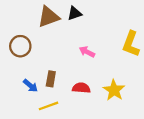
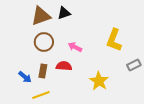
brown circle: (20, 46) -> (44, 42), moved
red semicircle: (81, 88) -> (64, 66), moved

